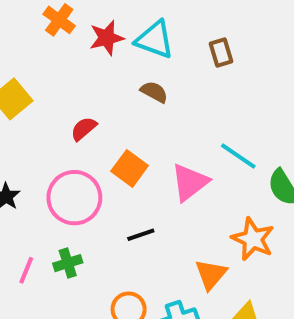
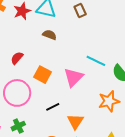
orange star: (253, 239) -> (109, 101), turned -30
orange triangle: (211, 274) -> (75, 121), moved

